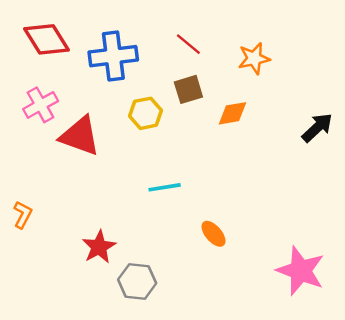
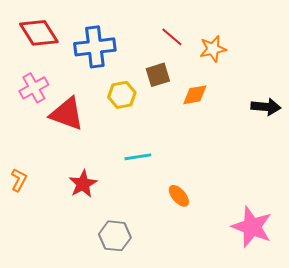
red line: (188, 44) -> (172, 37), moved
black arrow: (317, 128) -> (266, 107), turned 48
red star: (99, 247) -> (83, 184), moved

